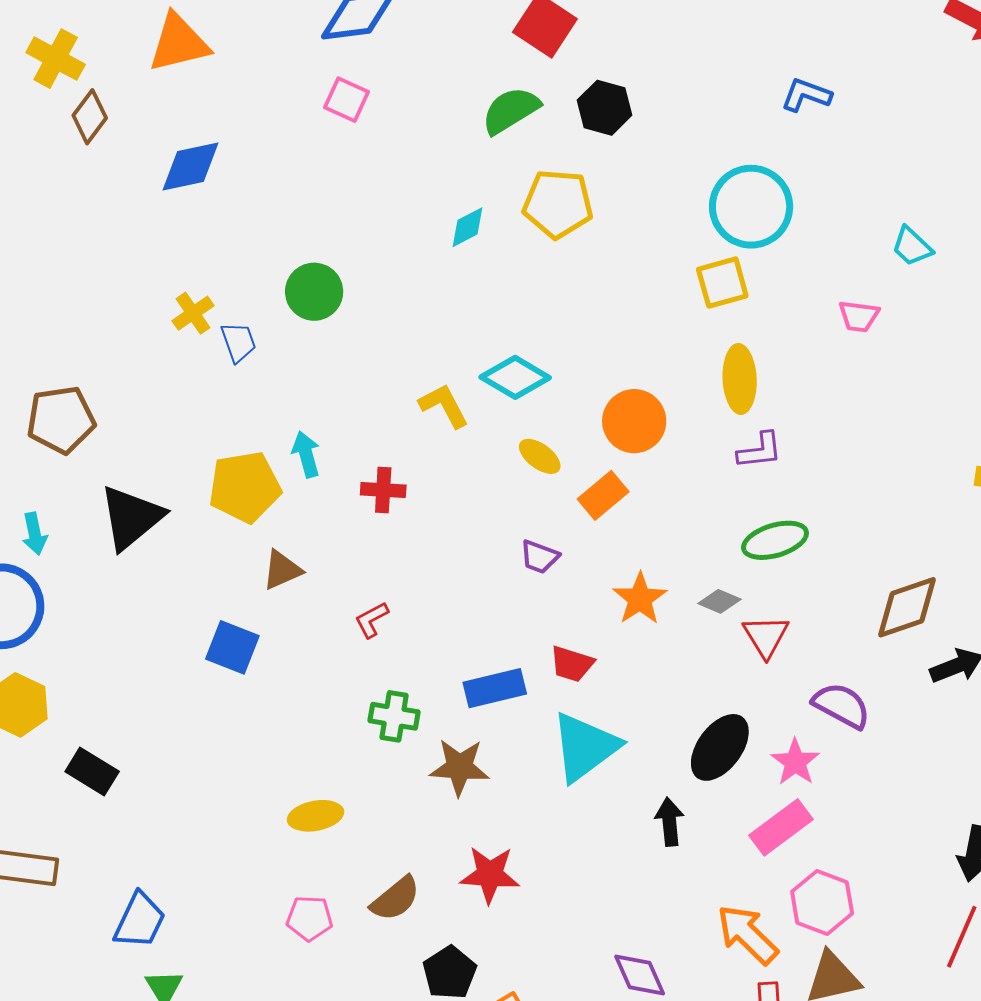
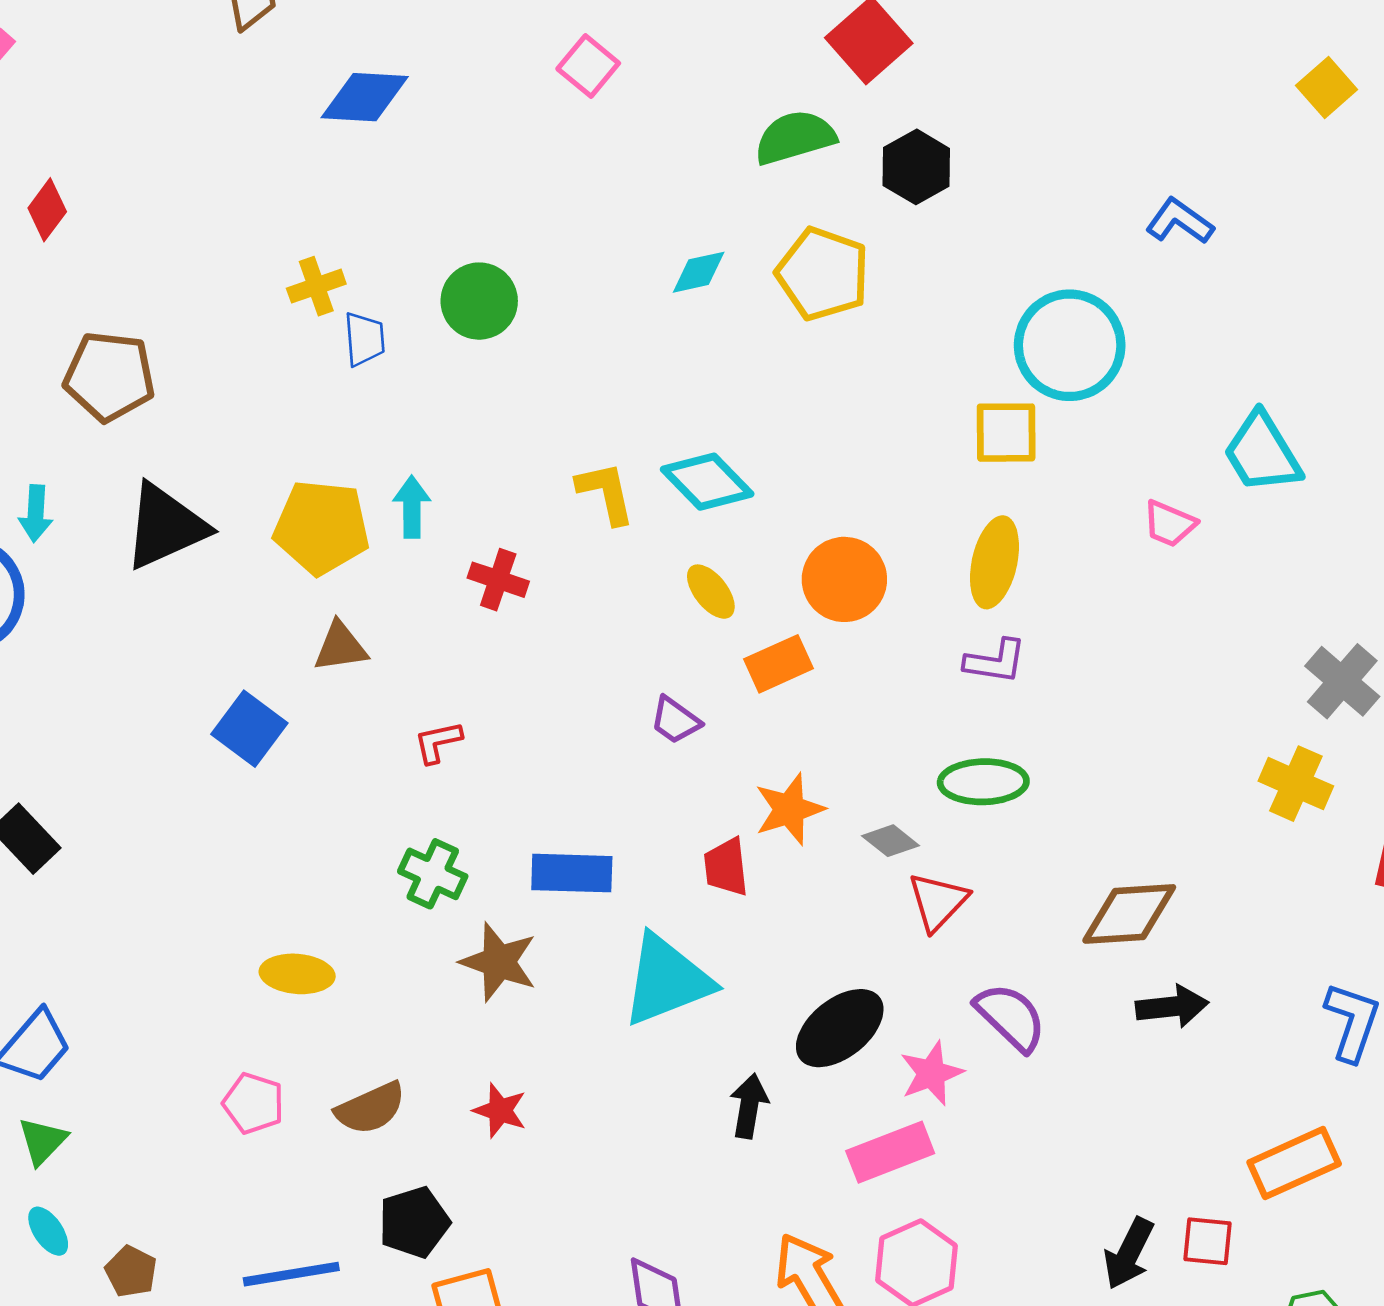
cyan trapezoid: (912, 246) -> (1262, 453), size x1.5
red trapezoid: (572, 664) -> (726, 867), moved, turned 51
red star: (490, 875) -> (500, 1110), size x0.7

